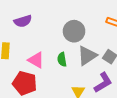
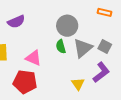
green semicircle: (62, 59) -> (61, 47), moved

